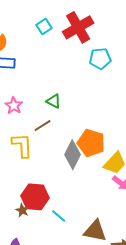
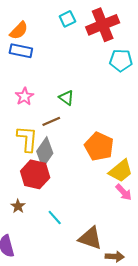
gray diamond: (72, 155) -> (45, 152), moved
red hexagon: (35, 197) -> (35, 174), moved

